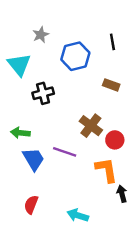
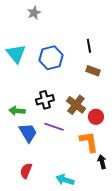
gray star: (41, 35) -> (34, 13), moved
black line: (112, 42) -> (89, 46), moved
blue hexagon: (75, 56) -> (51, 58), moved
black cross: (43, 93) -> (45, 100), moved

